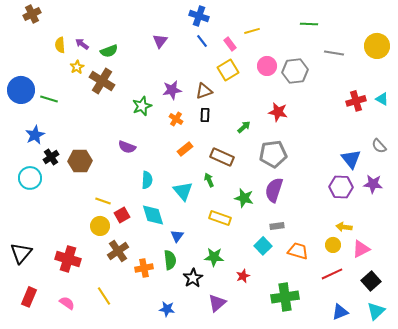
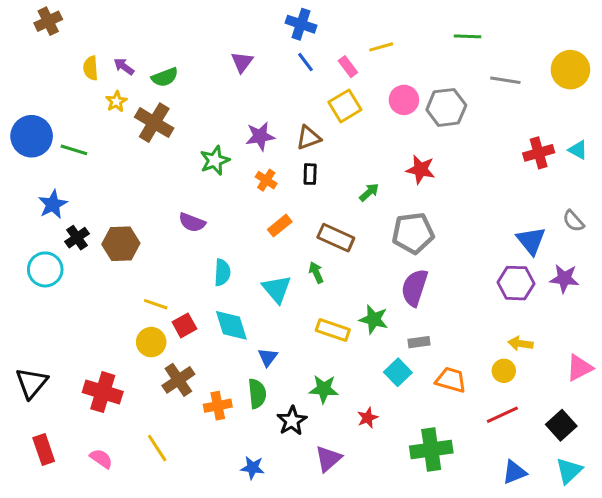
green star: (244, 198) -> (374, 319), moved
pink triangle: (361, 249) -> (580, 368), moved
red rectangle: (29, 297) -> (44, 450), turned -42

